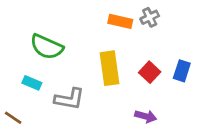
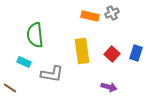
green semicircle: (47, 47) -> (35, 35), turned 60

